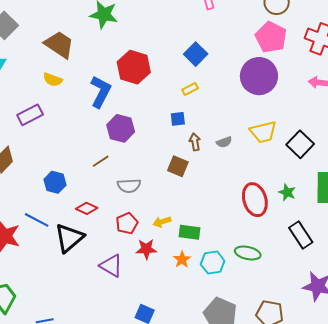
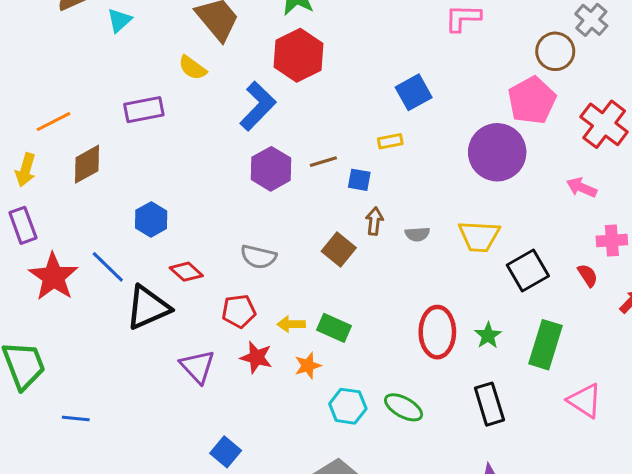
red hexagon: (134, 67) -> (298, 55), moved
brown line: (101, 161) -> (323, 162), moved
green rectangle: (190, 232) -> (334, 328), moved
orange star: (182, 260) -> (308, 366), moved

